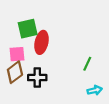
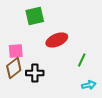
green square: (28, 29) -> (35, 16), moved
red ellipse: (41, 42) -> (57, 40), moved, turned 55

